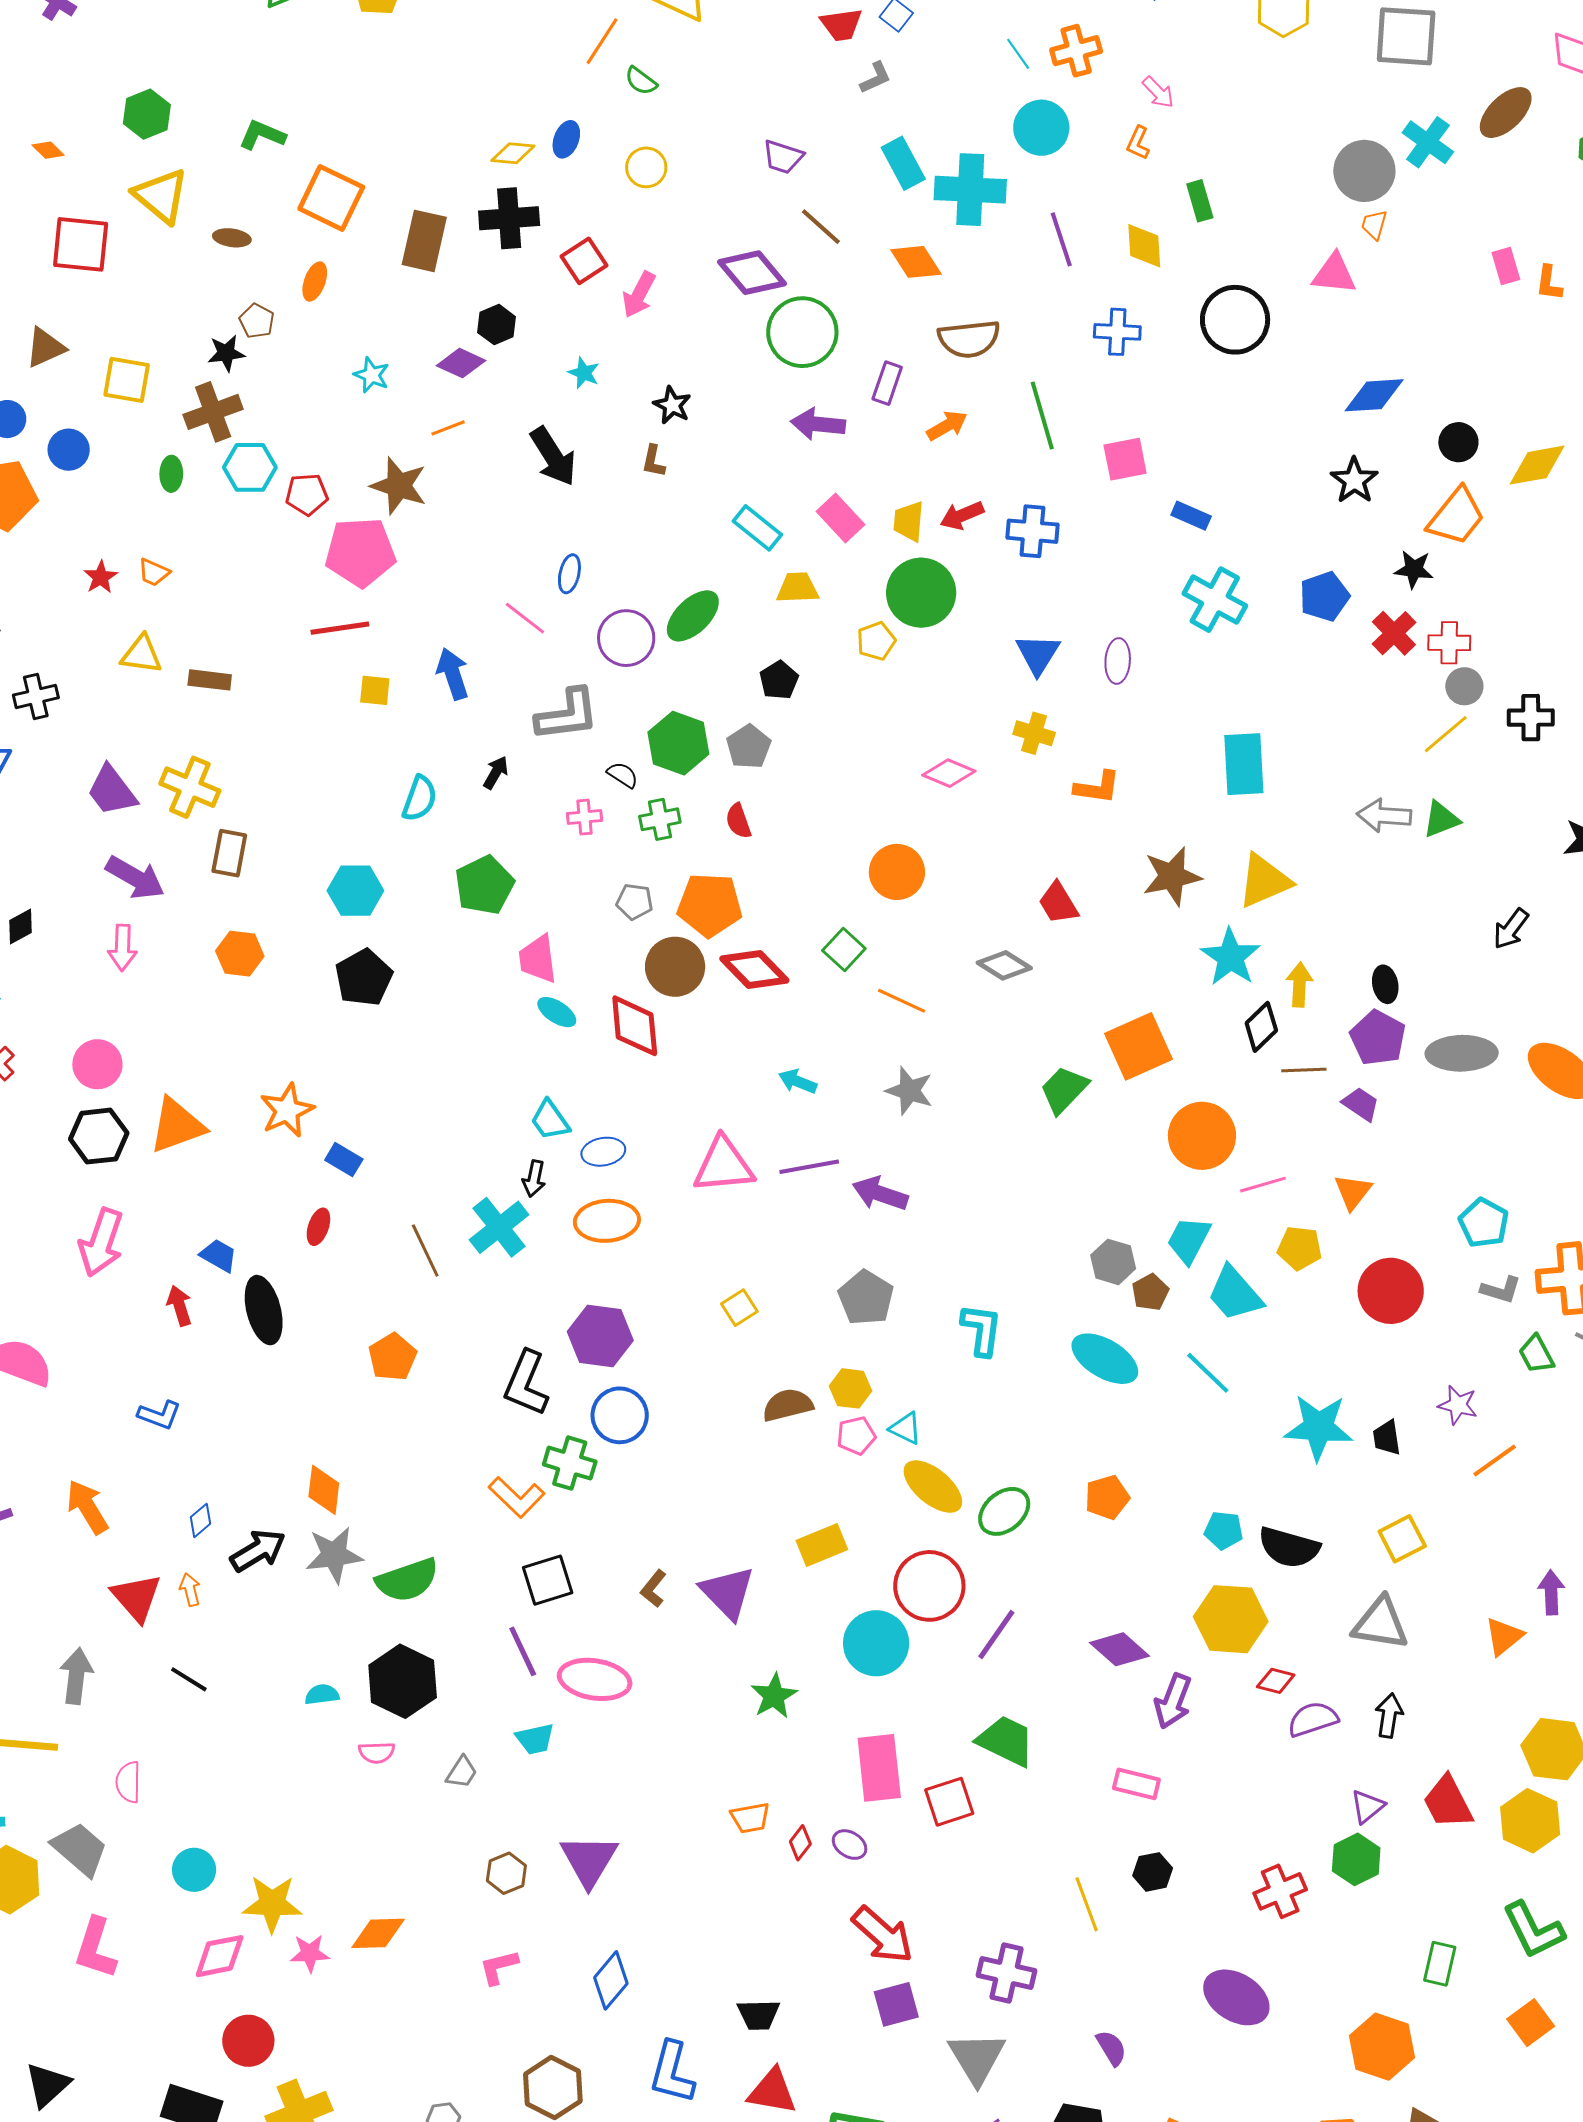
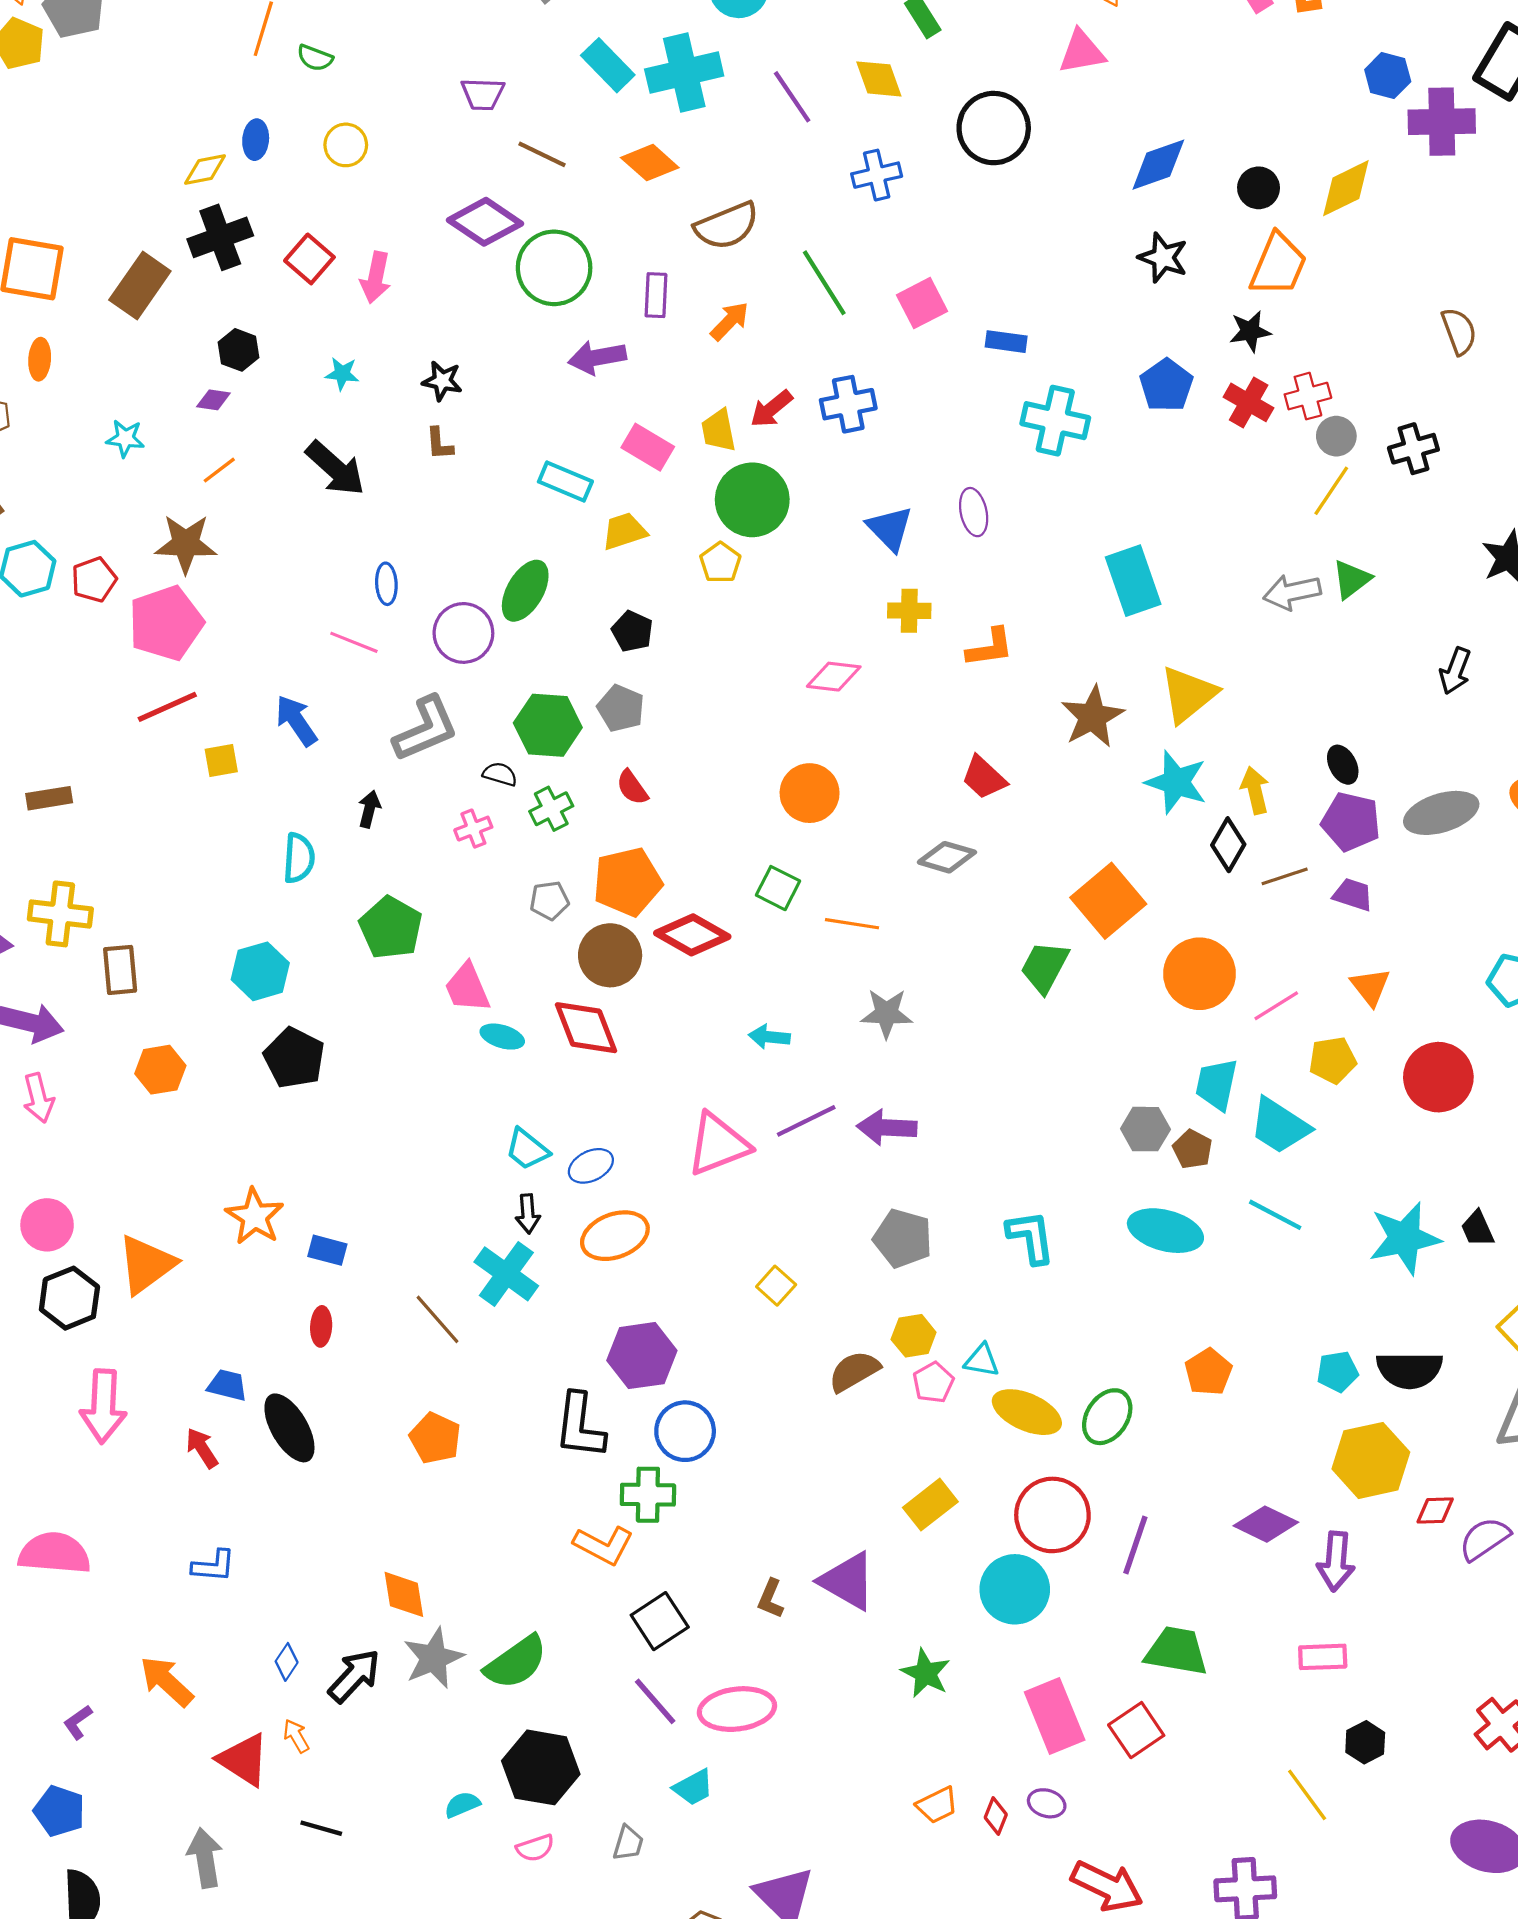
brown rectangle: (424, 241) -> (140, 286), turned 38
purple diamond: (461, 363) -> (213, 400), size x0.7

